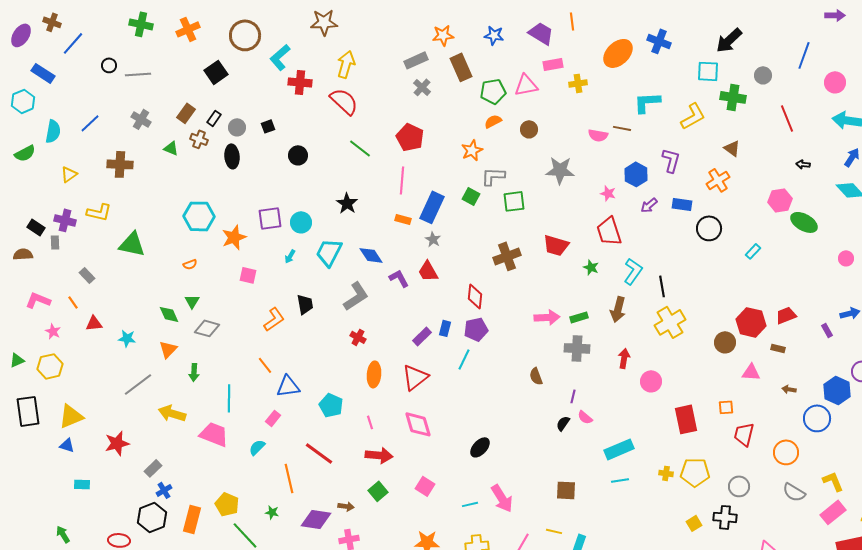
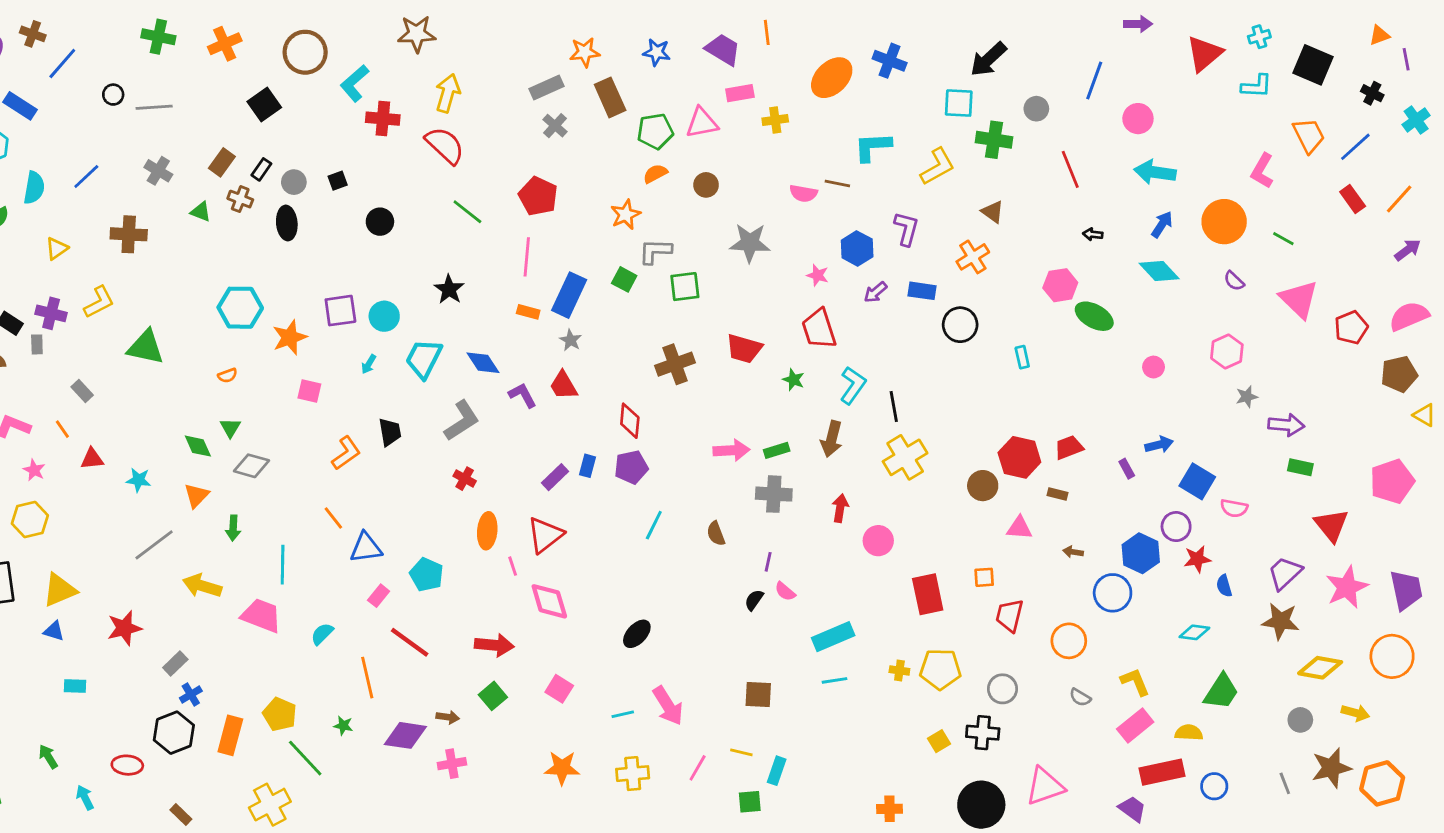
yellow L-shape: (99, 212) -> (99, 302), turned -40
cyan rectangle: (753, 251) -> (1022, 357), turned -56
cyan line: (464, 359) -> (654, 525), moved
pink rectangle: (273, 418) -> (379, 596), moved
pink line: (370, 422) -> (513, 566), moved
gray semicircle: (794, 492) -> (1080, 697), size x0.7

